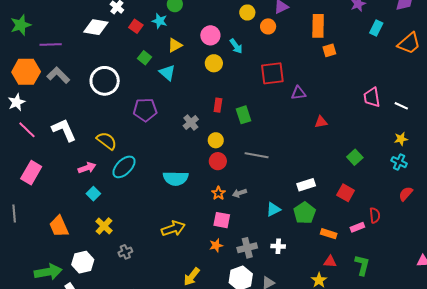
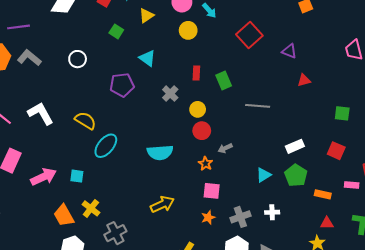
cyan triangle: (167, 73) -> (147, 58), moved
red square: (272, 73) -> (249, 35), turned -30
white circle: (105, 81) -> (78, 59), size x0.6
purple triangle: (298, 93) -> (289, 51), moved, turned 35
gray line: (257, 155) -> (258, 106), moved
green square: (355, 157) -> (342, 113), turned -35
pink arrow: (87, 168) -> (44, 177), moved, size x1.4
gray arrow: (239, 193) -> (225, 148), moved
cyan square: (93, 194) -> (77, 176), turned -32
orange trapezoid: (59, 226) -> (64, 216), moved
pink rectangle: (357, 227) -> (352, 185), turned 32
gray cross: (125, 252) -> (115, 233), size x1.5

